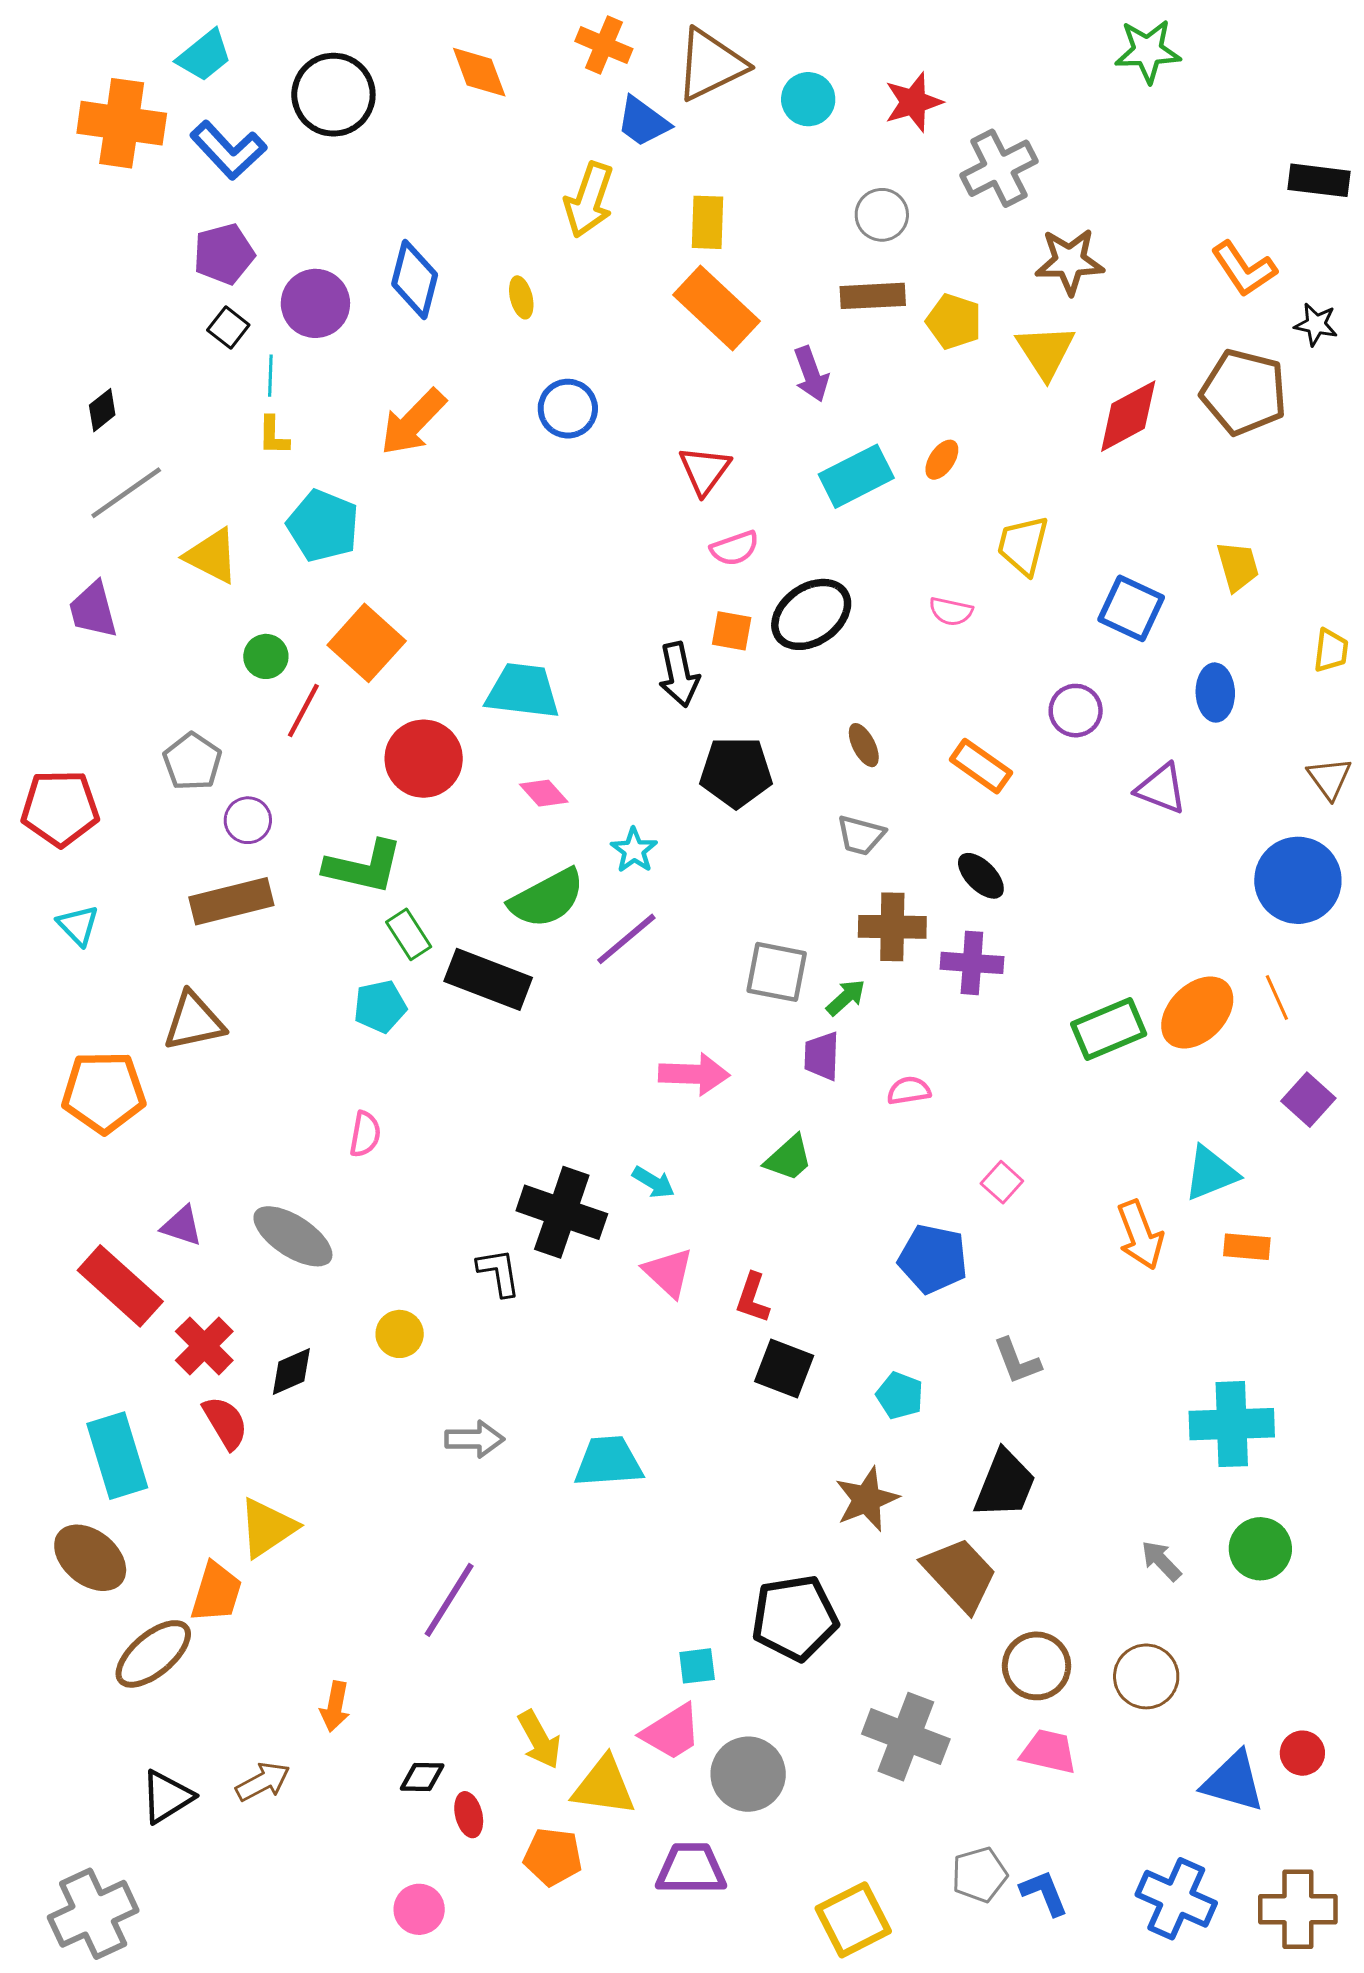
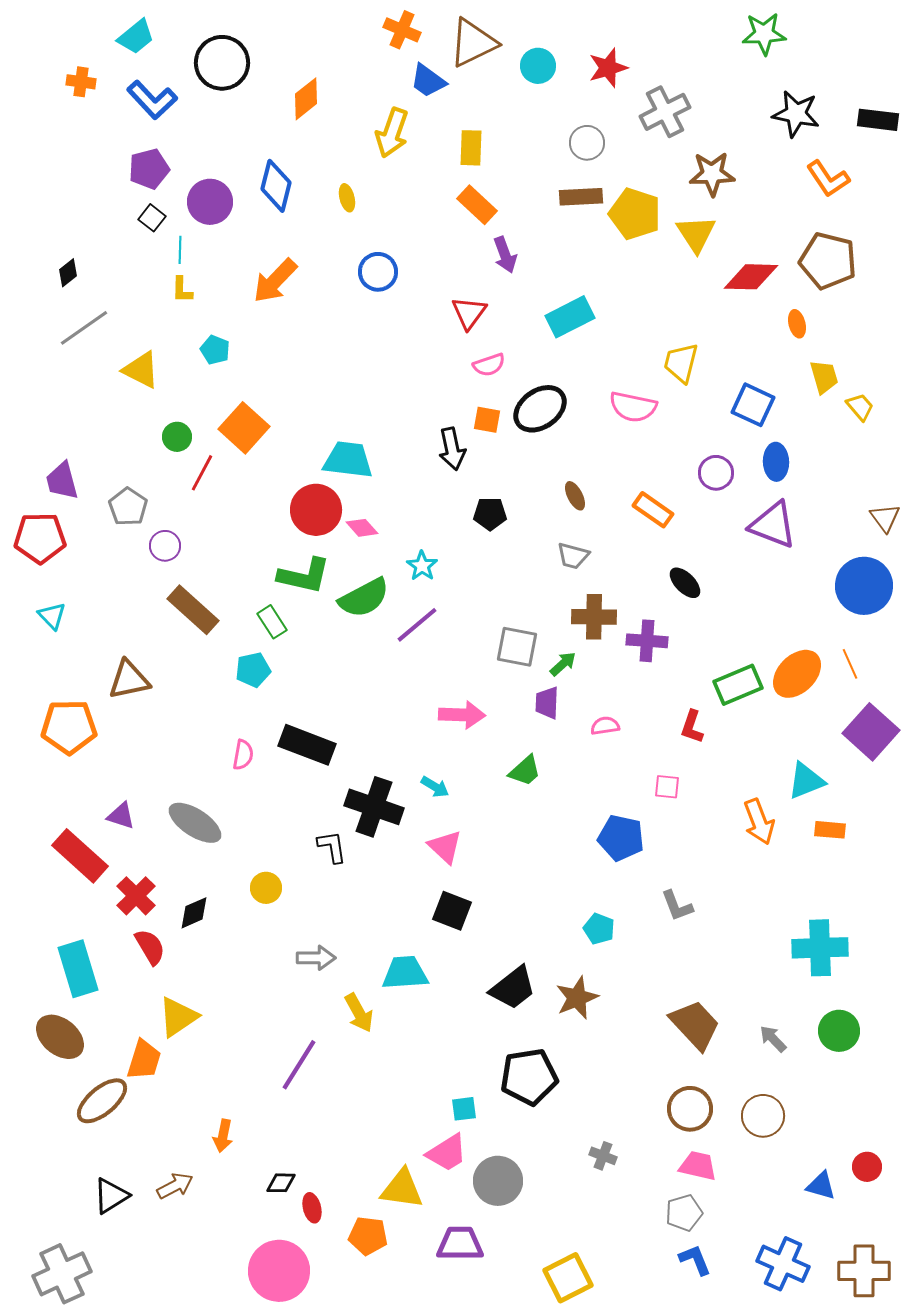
orange diamond: (479, 72) -> (306, 99), moved, turned 72
orange cross: (122, 123) -> (81, 82), size x0.5
orange rectangle: (717, 308) -> (477, 205), size x0.7
yellow pentagon: (954, 321) -> (635, 214), size x1.4
black star: (1316, 324) -> (796, 114), moved, size x1.6
purple arrow: (811, 374) -> (505, 255), moved
red diamond: (1128, 416) -> (751, 277), turned 30
orange ellipse: (942, 460) -> (797, 324), moved, turned -48
cyan pentagon: (323, 526) -> (215, 350), size x0.6
purple trapezoid: (93, 610) -> (62, 481), moved
pink semicircle: (951, 611) -> (633, 407), size x1.6
yellow trapezoid: (1331, 650) -> (860, 407), moved, turned -48
blue ellipse: (1215, 693) -> (776, 462), moved
red circle: (424, 759) -> (316, 510), moved
black pentagon: (736, 772) -> (490, 514), size x0.7
purple triangle: (1161, 789) -> (773, 525), size x1.4
green L-shape: (364, 867) -> (304, 576), moved
black ellipse: (981, 876) -> (685, 583), moved
brown rectangle: (231, 901) -> (193, 610), moved, turned 56
black rectangle: (488, 979) -> (307, 745), moved
purple square: (1308, 1100) -> (871, 732), size x1.6
pink square: (1002, 1182) -> (667, 787), turned -36
red L-shape: (753, 1298) -> (692, 727), moved
black square: (784, 1369) -> (452, 911), moved
black trapezoid: (1005, 1484) -> (513, 988), moved, turned 30
brown trapezoid: (960, 1574) -> (695, 1025), moved
gray cross: (906, 1737) -> (603, 1156), size x0.5
yellow arrow: (539, 1740) -> (359, 1013), moved
blue triangle: (1233, 1782) -> (821, 1186), size x0.7
gray pentagon: (979, 1875) -> (684, 1213), moved
pink circle: (419, 1909) -> (279, 1271), size x1.8

